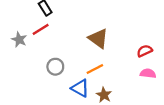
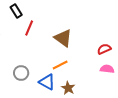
red line: (41, 29) -> (29, 28), moved, turned -35
gray circle: (55, 67) -> (21, 73), moved

